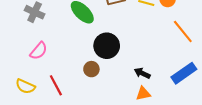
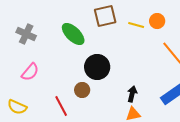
black arrow: (142, 73) -> (132, 94), turned 77
red line: (56, 85) -> (61, 106), moved

